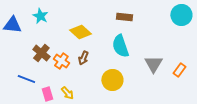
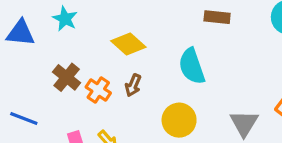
brown rectangle: (124, 17) -> (217, 17), moved
gray triangle: (153, 64) -> (244, 123), moved
blue line: (26, 79) -> (24, 119), moved

